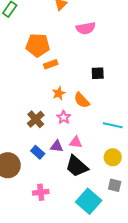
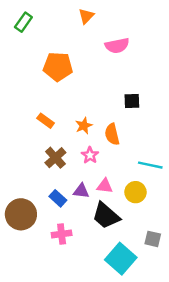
orange rectangle: (51, 64) -> (46, 121), moved, turned 56
orange semicircle: (82, 100) -> (112, 134), turned 30
yellow circle: (113, 157) -> (135, 192), moved
pink cross: (41, 192) -> (62, 234), moved

